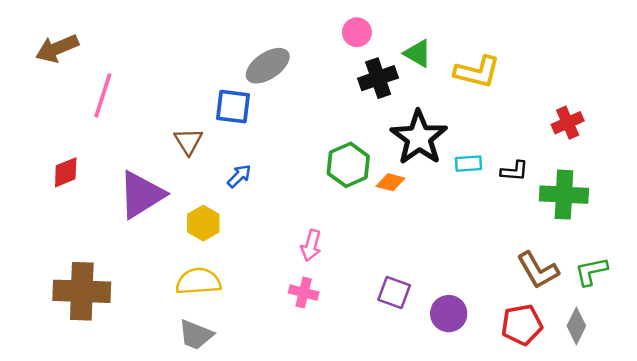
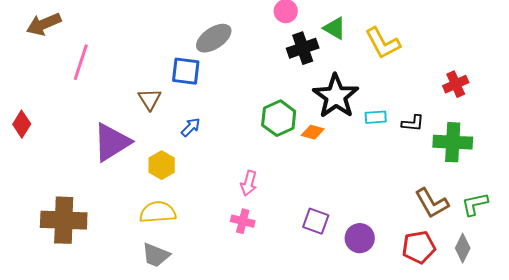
yellow L-shape: (477, 72) -> (383, 43), turned 48
red diamond: (66, 172) -> (22, 124), moved, turned -36

